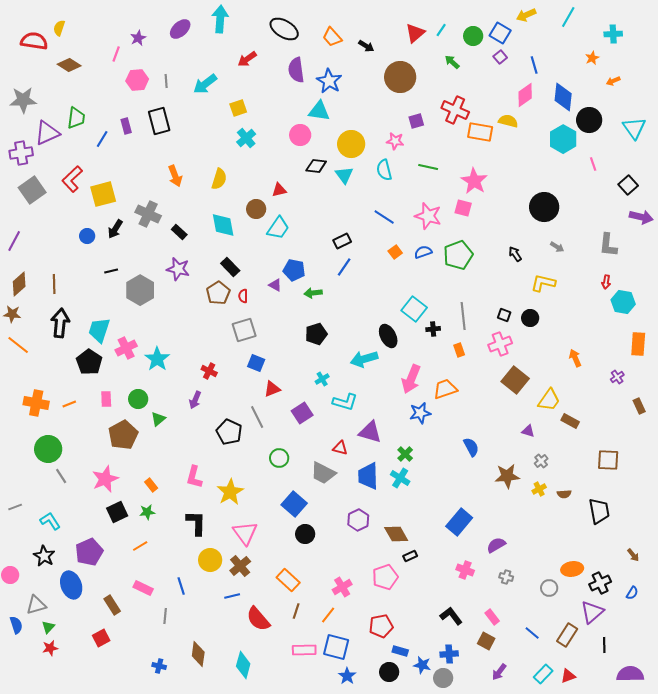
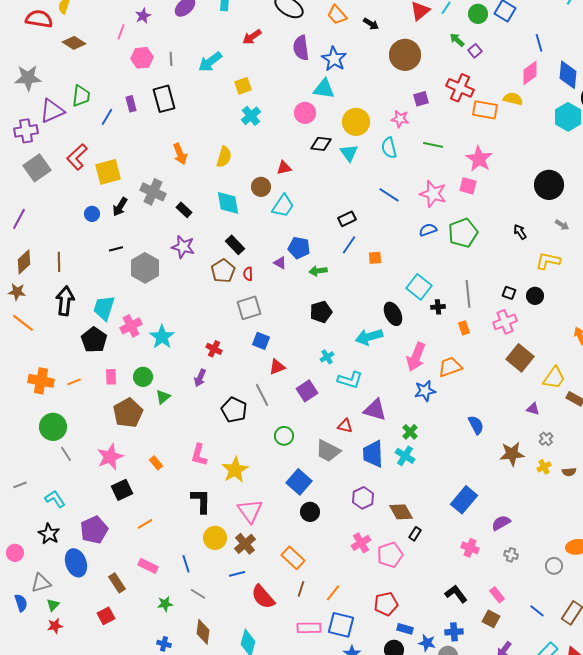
purple square: (500, 57) -> (475, 51), moved
orange square: (395, 252) -> (375, 258), moved, turned 32
green star: (147, 512) -> (165, 604), moved
black rectangle: (410, 556) -> (415, 534), turned -32
pink cross: (342, 587) -> (361, 543), moved
gray line: (165, 616) -> (198, 594), moved, turned -63

